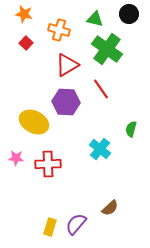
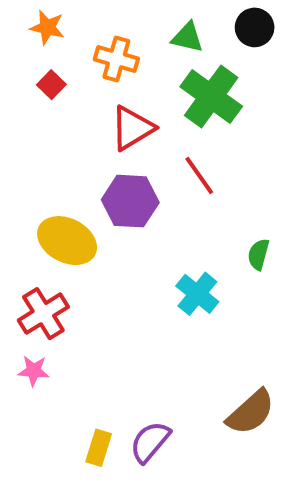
pink star: (16, 158) -> (34, 371), moved
red cross: (48, 164) -> (43, 314), moved, turned -30
brown semicircle: (110, 208) -> (251, 412), moved, size x1.5

